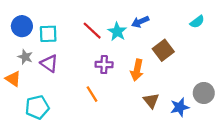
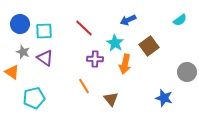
cyan star: (117, 32) -> (115, 43), moved
gray circle: (204, 93) -> (187, 72), moved
brown triangle: (151, 101) -> (111, 99), moved
blue star: (180, 107) -> (164, 98), turned 30

